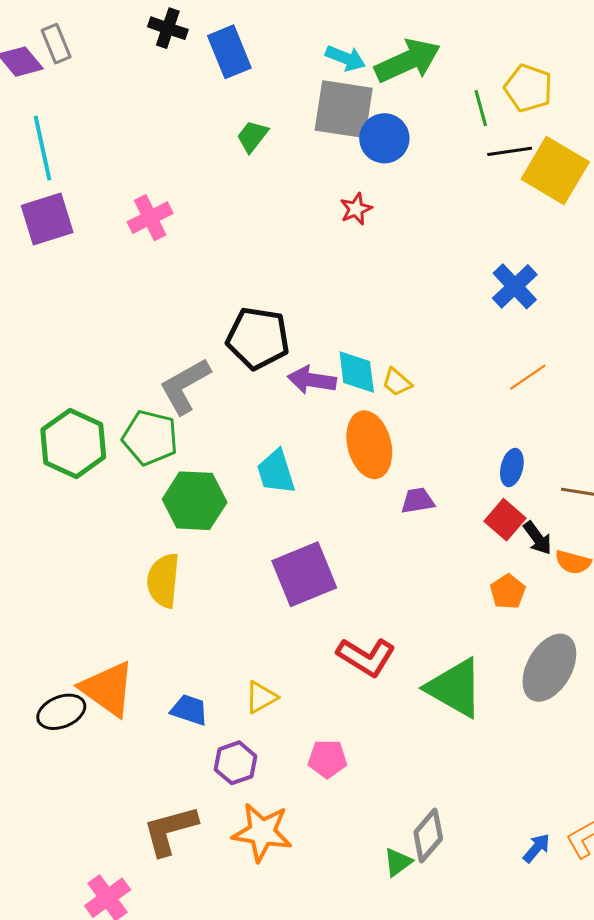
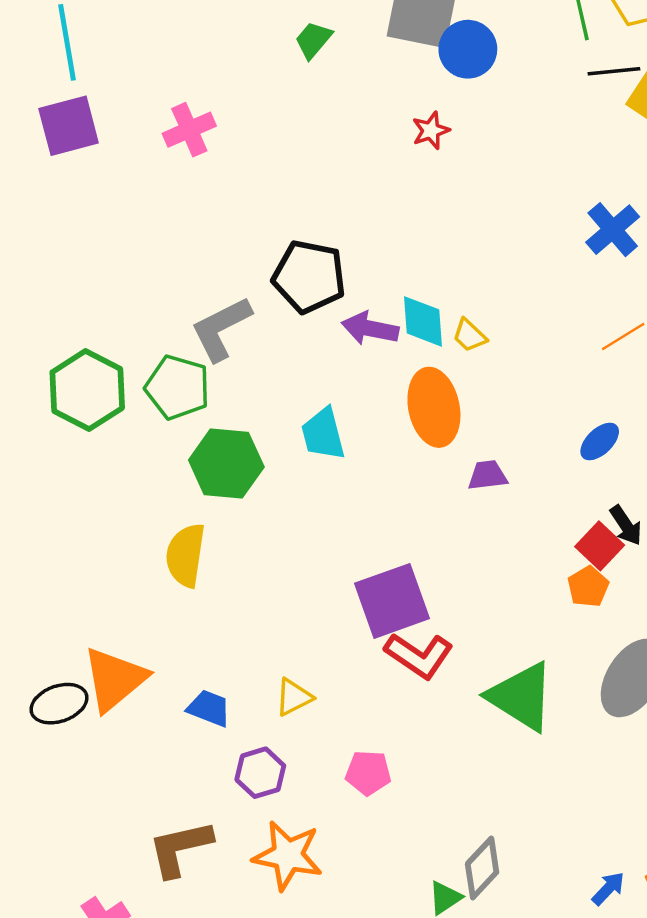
blue ellipse: (512, 468) -> (600, 442), turned 30
red square: (505, 520) -> (600, 546), moved
purple square: (304, 574) -> (392, 601), moved
orange triangle: (108, 689) -> (115, 679), turned 42

